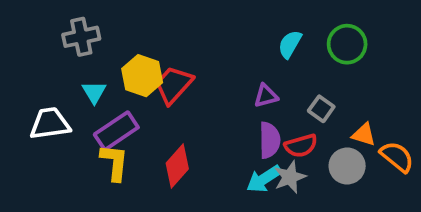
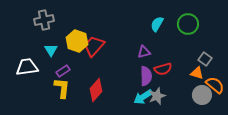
gray square: (321, 109) -> (205, 59), moved
purple rectangle: (116, 131) -> (63, 71), size x0.6
red semicircle: (301, 146) -> (163, 69), moved
gray circle: (347, 166) -> (202, 95), moved

